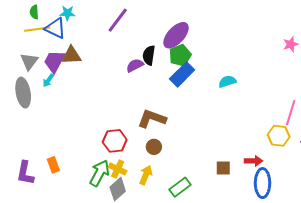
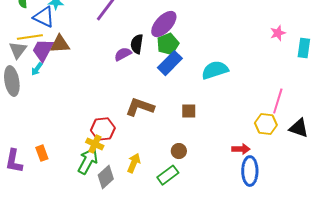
yellow line: (37, 29) -> (30, 37), moved
cyan semicircle: (227, 81) -> (215, 70), size x1.5
brown circle: (154, 147) -> (179, 151), moved
brown square: (223, 168) -> (189, 111), moved
yellow cross: (118, 169) -> (95, 144), moved

